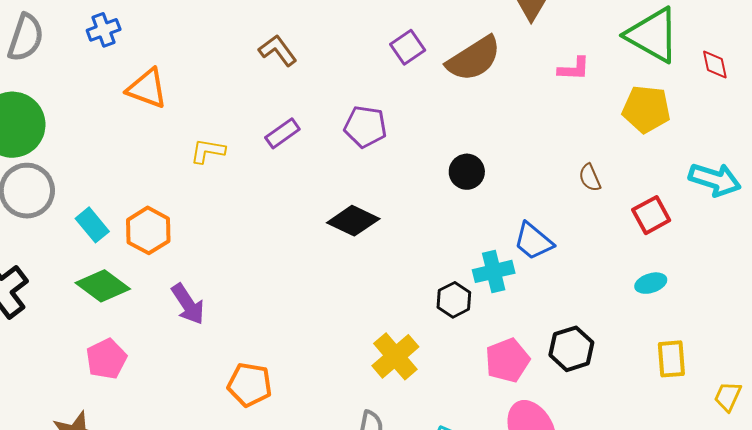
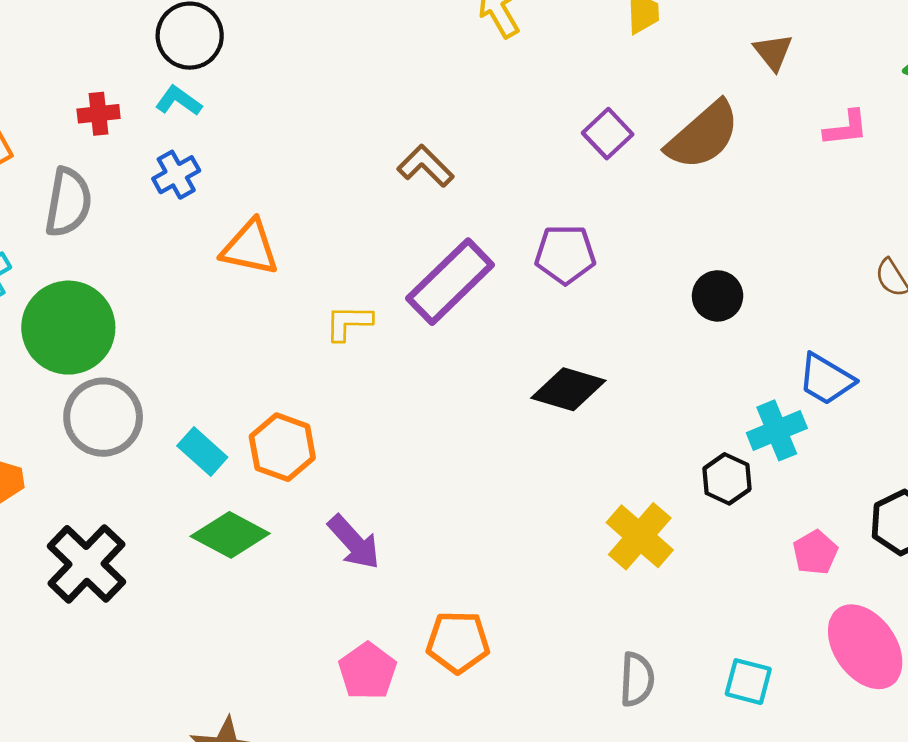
purple rectangle: (282, 133) -> (450, 282), size x1.8
yellow cross: (395, 356) -> (640, 536), moved
pink pentagon: (106, 359) -> (368, 671), moved
pink pentagon: (507, 360) -> (815, 552), size x0.7

